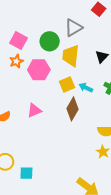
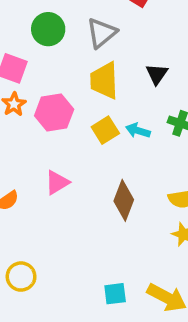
green circle: (50, 41) -> (48, 29), moved
brown diamond: (72, 109) -> (124, 200), moved
cyan square: (26, 173) -> (115, 294), moved

